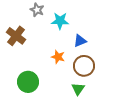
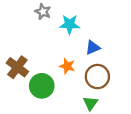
brown cross: (16, 36) -> (17, 67), moved
green circle: (28, 82) -> (42, 86), moved

